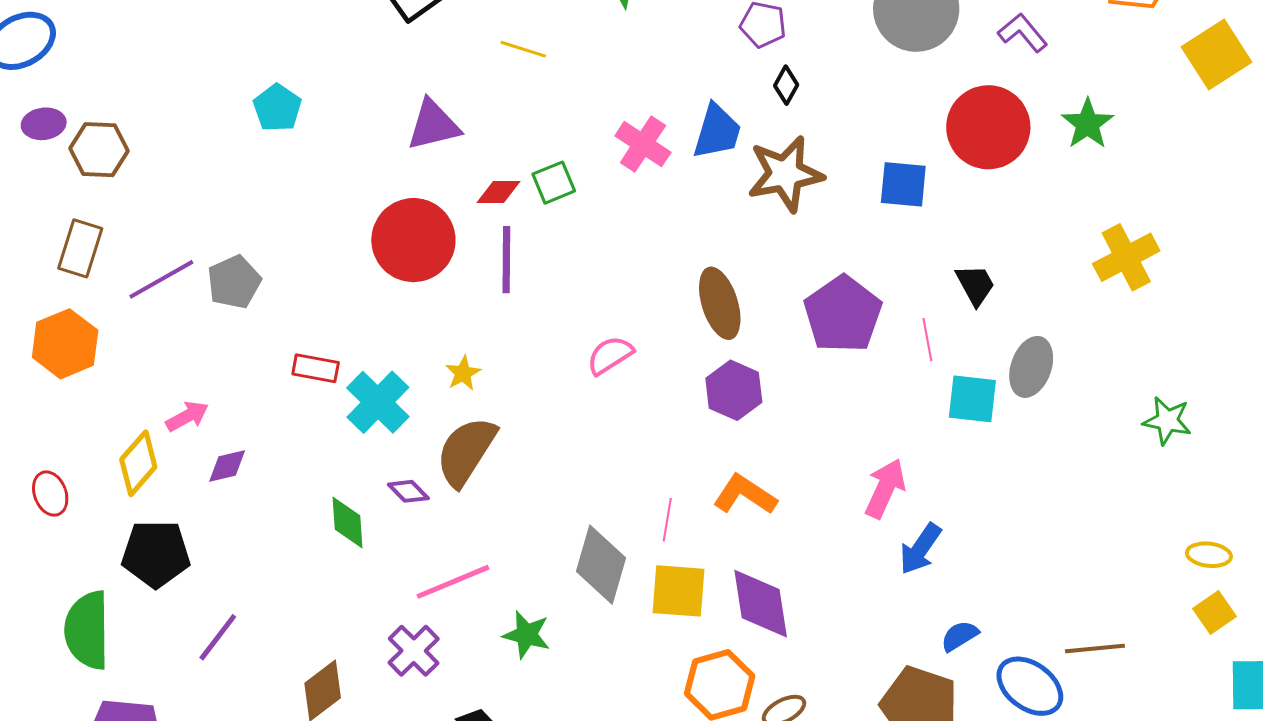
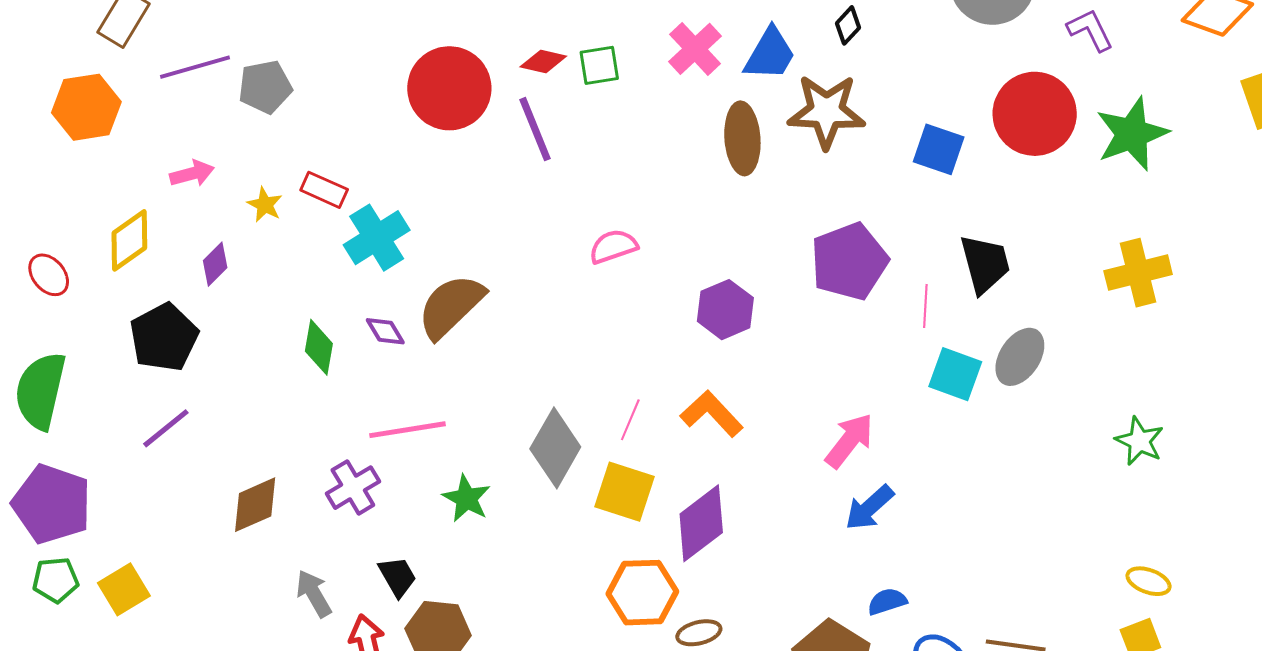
green star: (1088, 124) -> (1132, 134), size x1.4
purple line: (506, 260) -> (535, 129), turned -36
black trapezoid: (975, 285) -> (985, 264), size x1.4
brown ellipse: (720, 303) -> (742, 138), moved
yellow star: (463, 373) -> (265, 205), moved, turned -30
pink arrow: (187, 416) -> (192, 174), moved
purple diamond: (227, 466) -> (215, 264), turned -45
red ellipse: (50, 494) -> (49, 275), moved, turned -33
black pentagon: (156, 554) -> (164, 337), moved, turned 30
purple diamond: (761, 604) -> (701, 523), turned 48

